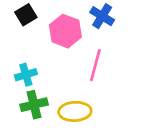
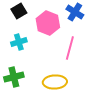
cyan cross: (26, 75) -> (19, 42), moved
green cross: (34, 105) -> (14, 77), moved

